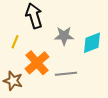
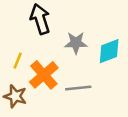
yellow line: (15, 42) -> (18, 61), moved

